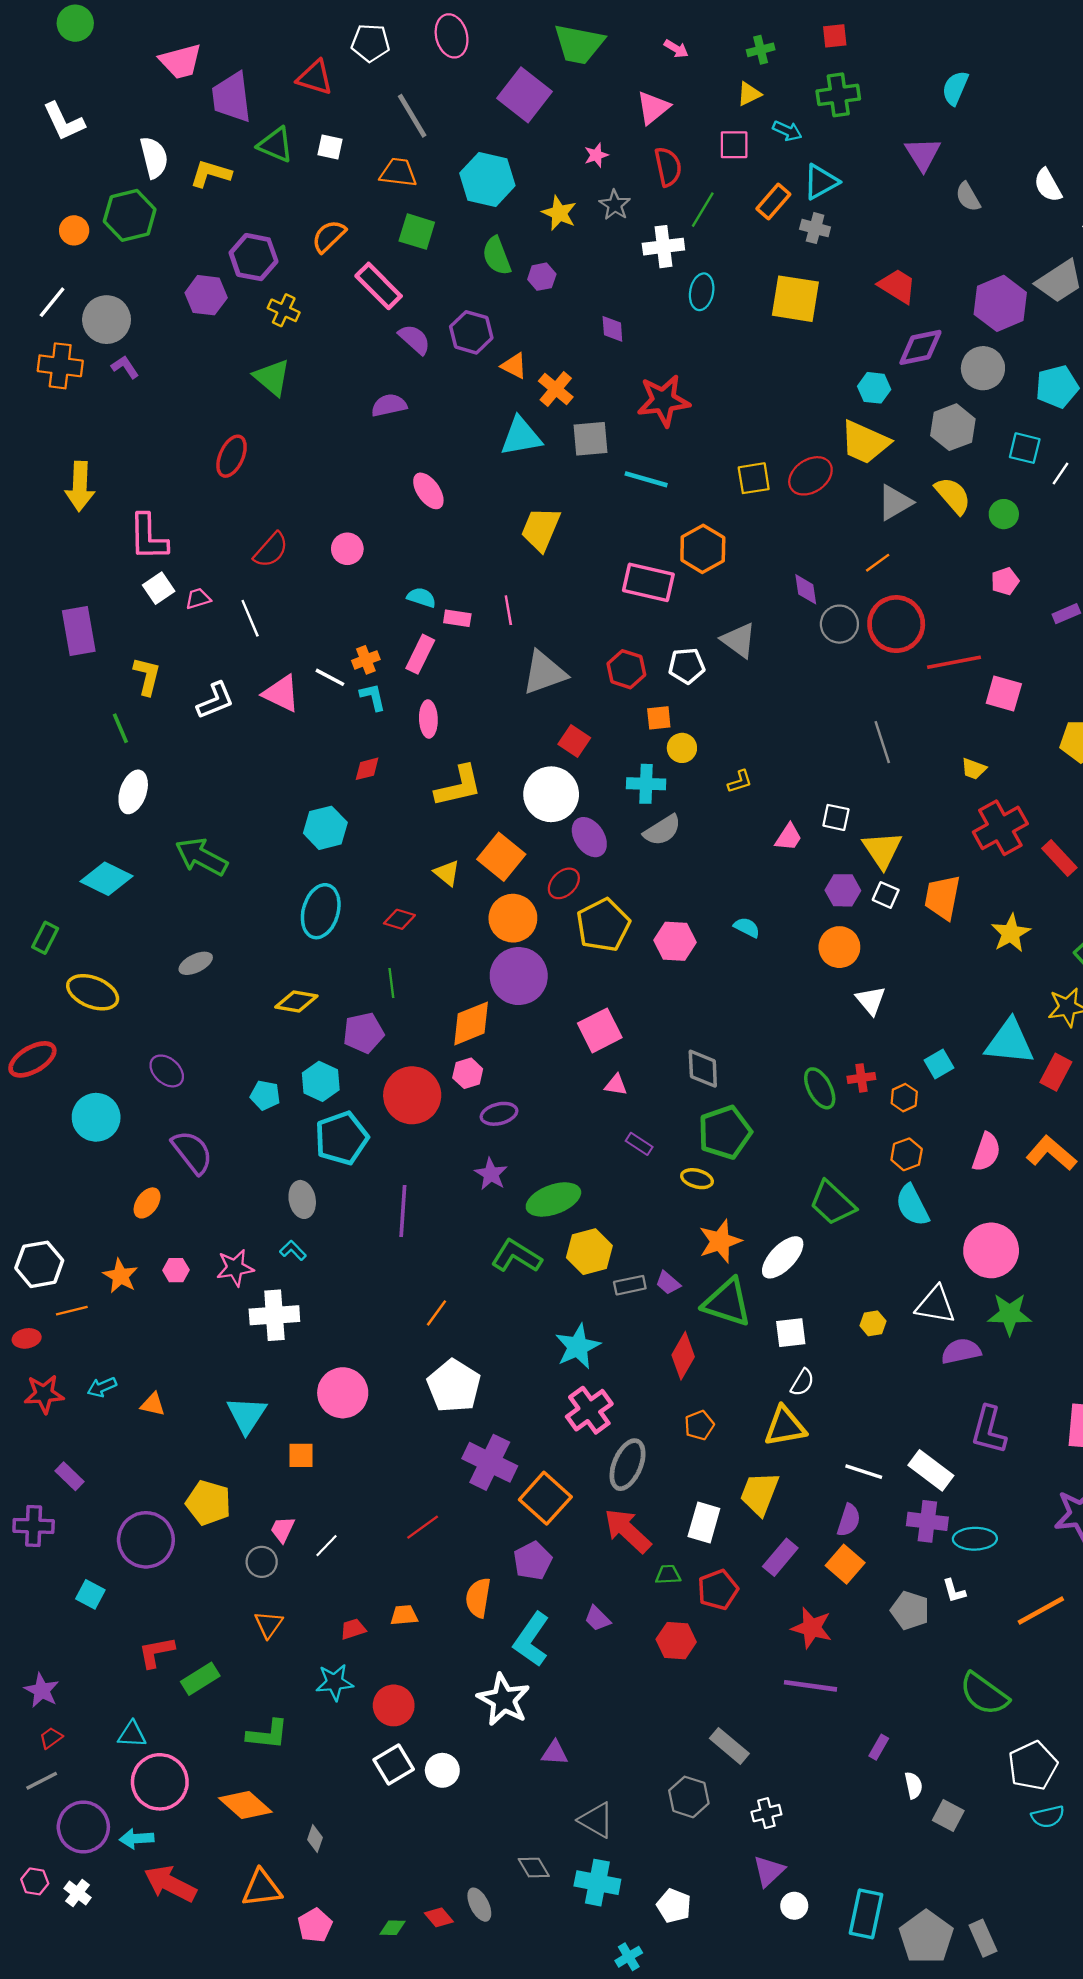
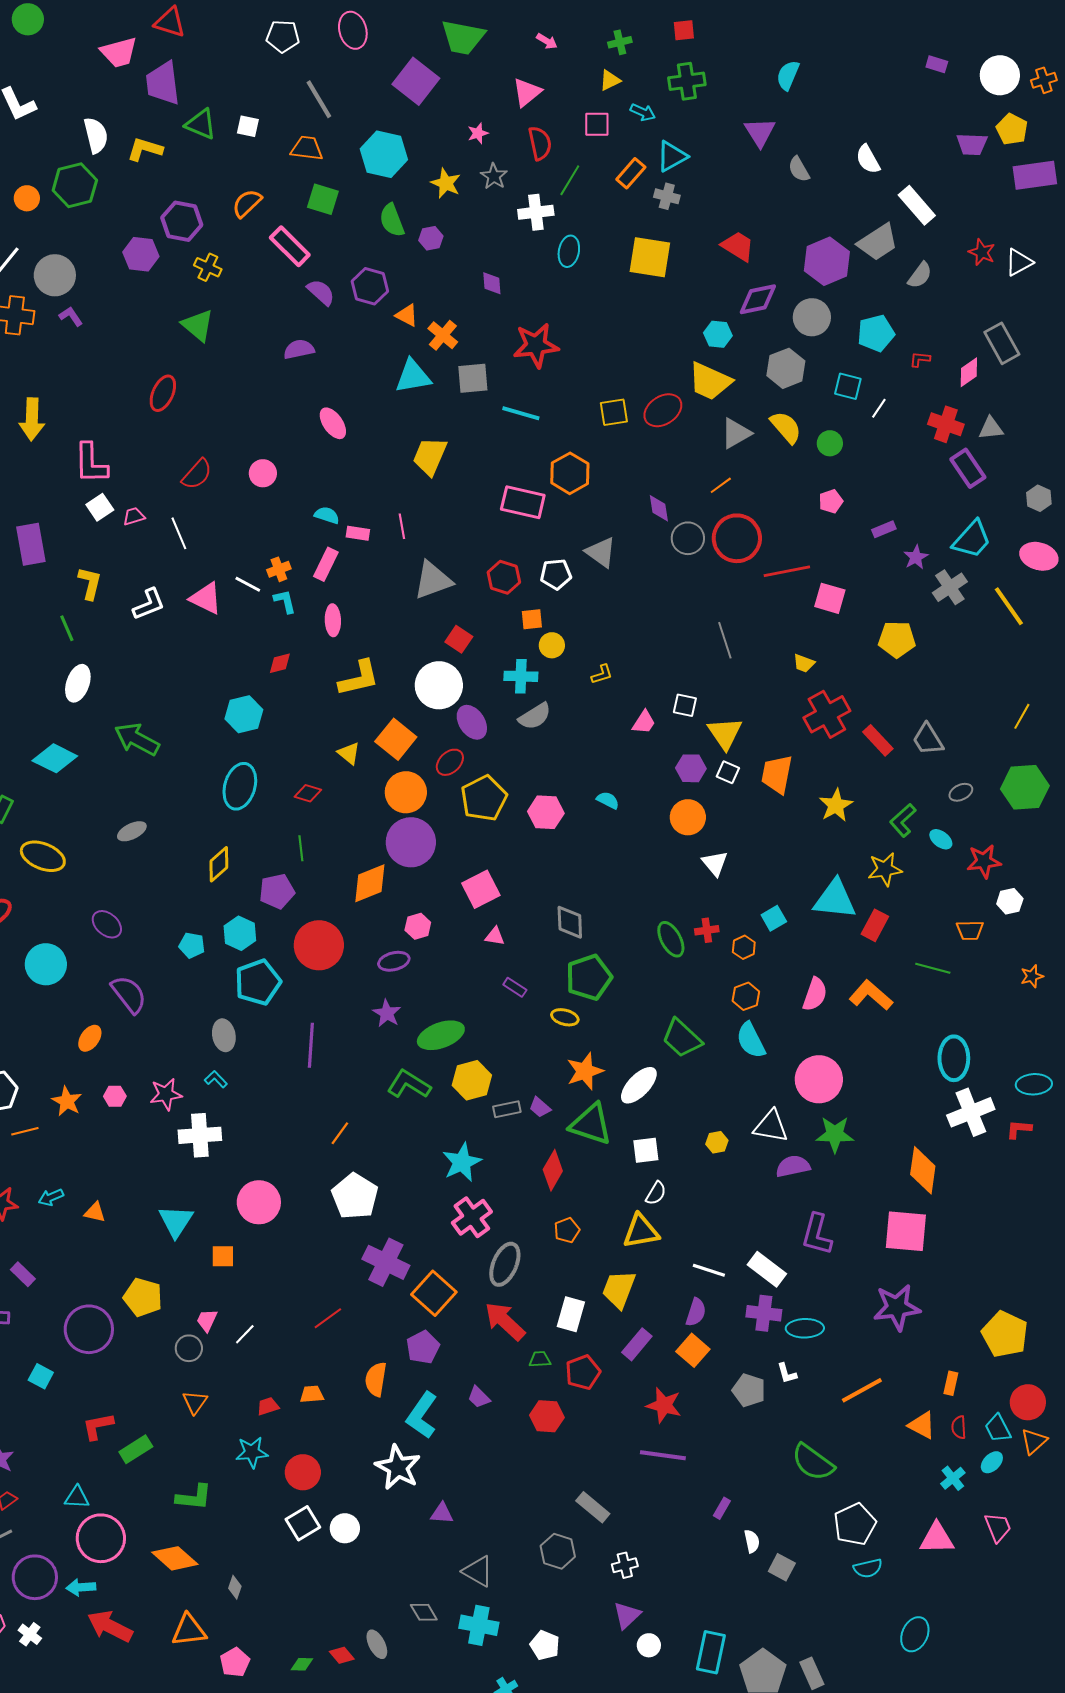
red triangle: (315, 78) -> (170, 22), moved
yellow diamond: (296, 1001) -> (219, 864), turned -51
pink hexagon: (468, 1073) -> (418, 926), moved

